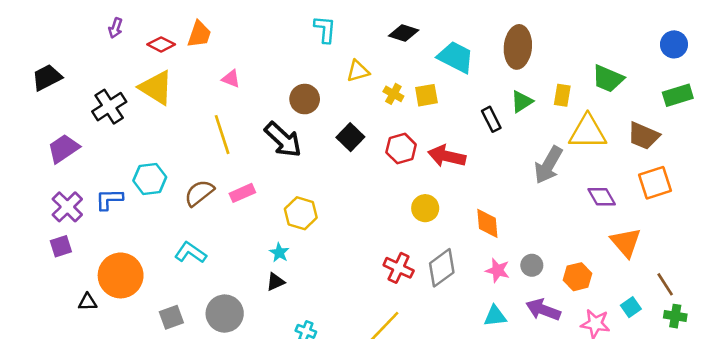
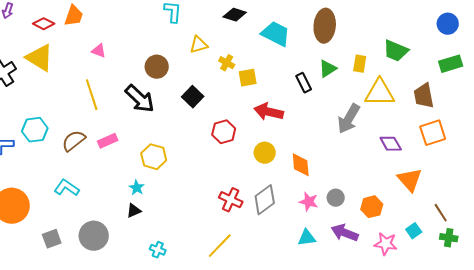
yellow square: (426, 95) -> (248, 78), moved
brown trapezoid: (644, 136) -> (424, 96), turned 56
red hexagon: (401, 149) -> (224, 132), moved
yellow circle: (425, 208) -> (265, 153), moved

